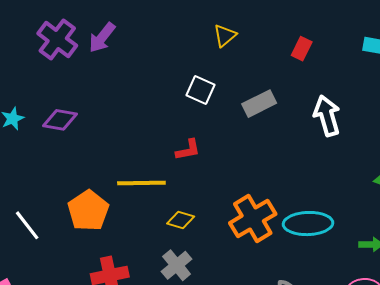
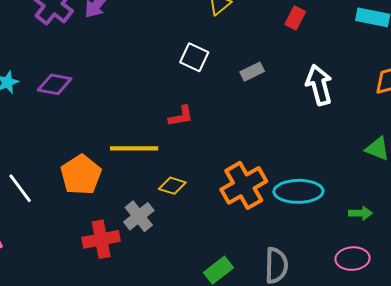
gray rectangle: (259, 104) -> (252, 72), size x0.7
gray cross: (177, 265) -> (139, 216), moved

